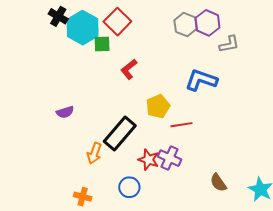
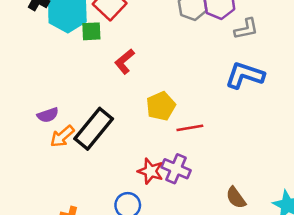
blue L-shape: (201, 80) -> (245, 75), moved
black rectangle: (120, 134) -> (94, 129), moved
orange arrow: (94, 153) -> (62, 136), moved, turned 30

